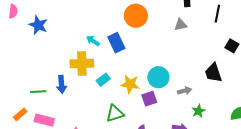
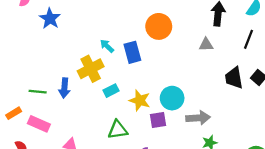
yellow cross: (82, 63) -> (91, 69), turned -35
black trapezoid: (213, 73) -> (234, 78), moved
gray arrow: (185, 91) -> (198, 118), size x1.5

